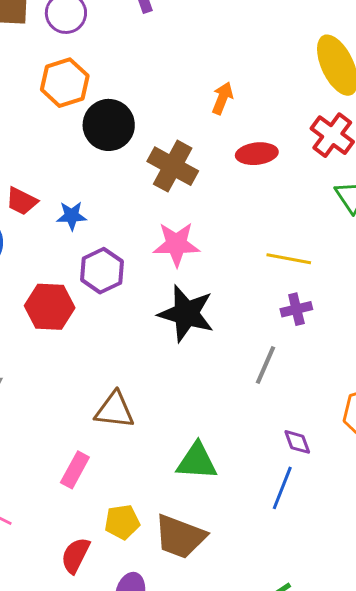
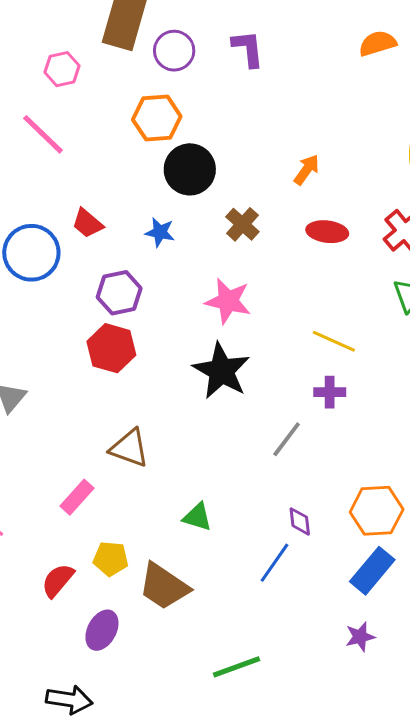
brown cross: (173, 166) -> (242, 224), size x0.7
blue star: (72, 216) -> (160, 232), moved
purple hexagon: (102, 271) -> (119, 293), moved
red hexagon: (50, 307) -> (111, 348), moved
green triangle: (197, 461) -> (197, 517), size x0.7

